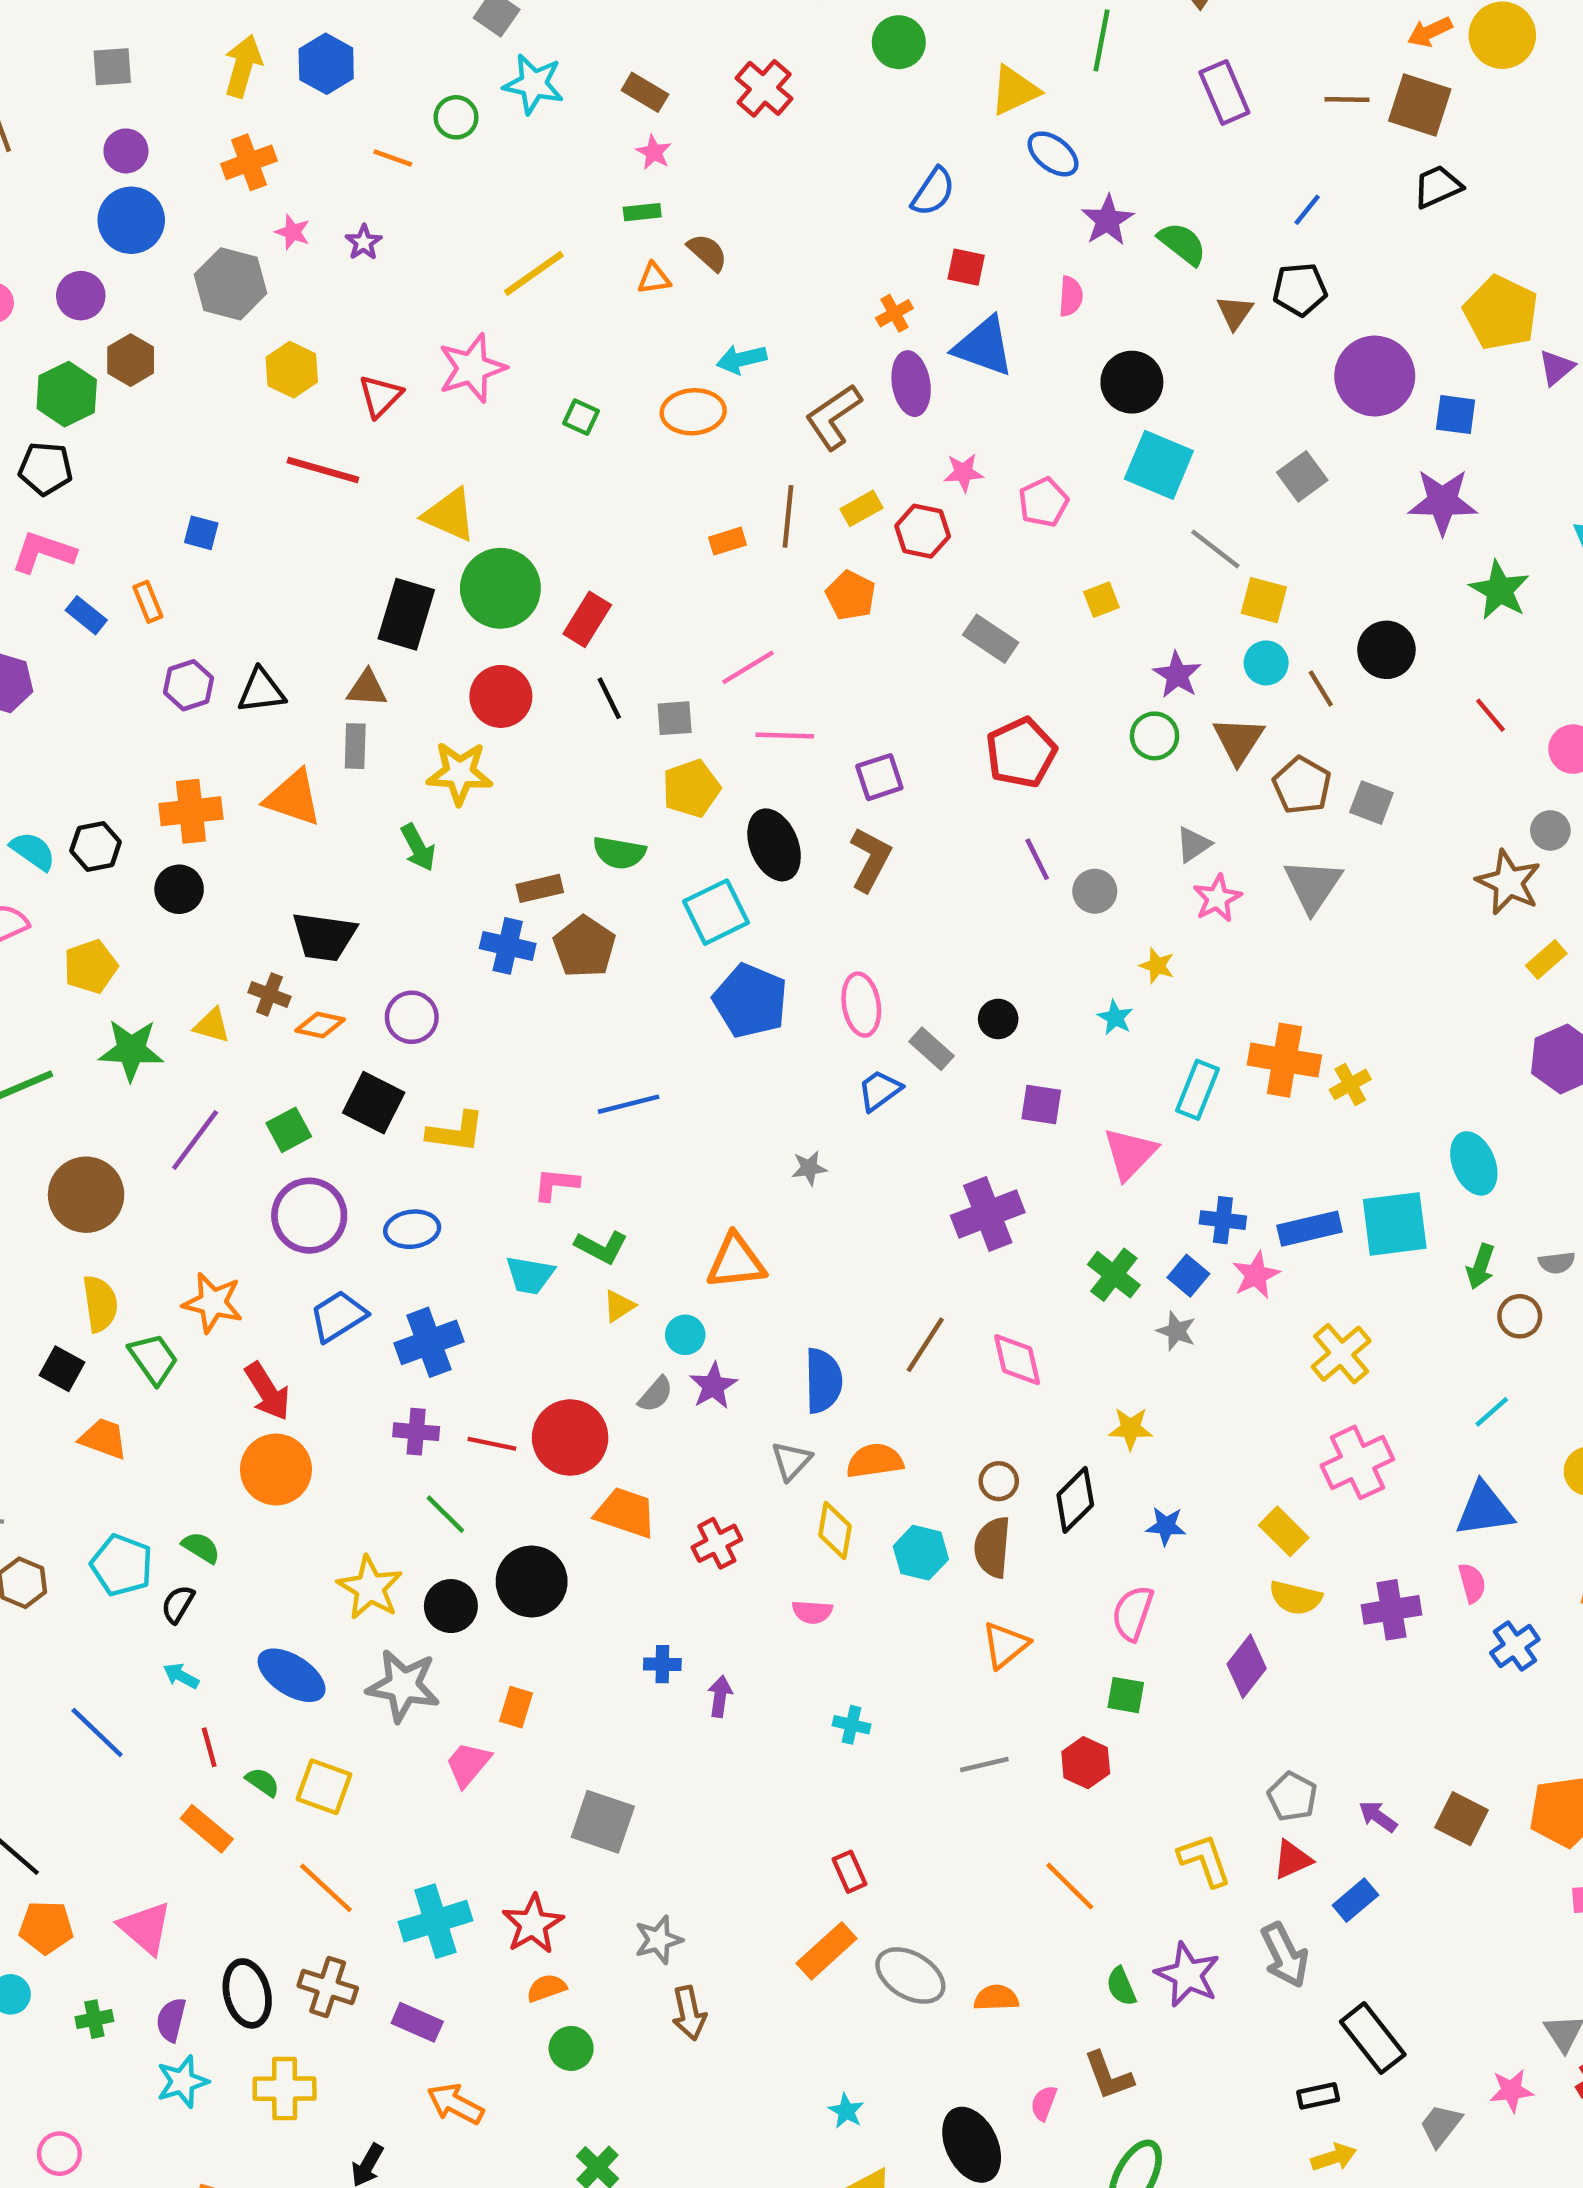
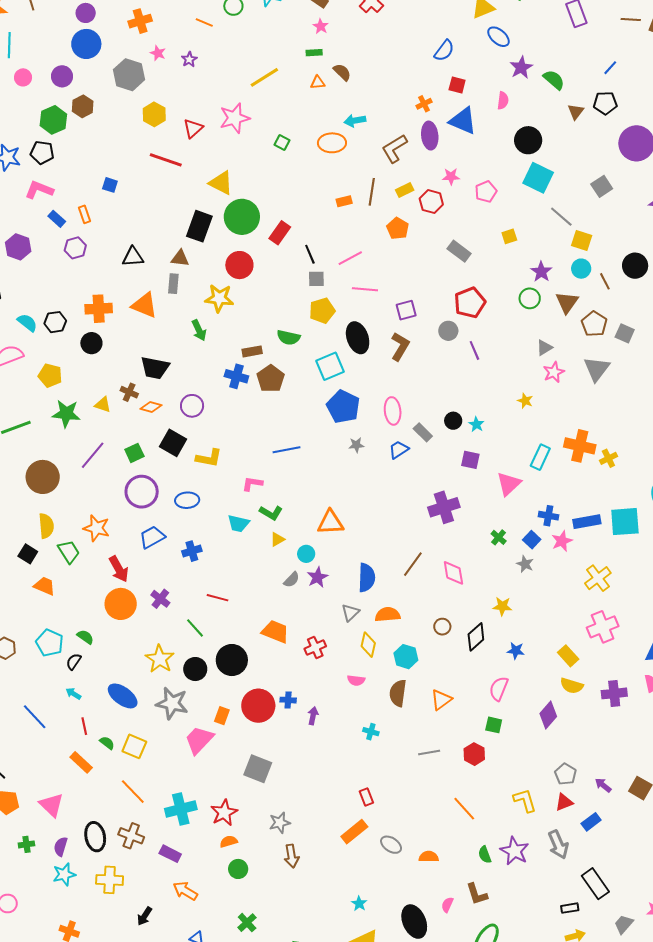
purple hexagon: (188, 685) -> (75, 248), moved
black line: (609, 698) -> (310, 254), moved
gray circle: (1095, 891) -> (448, 331), moved
yellow pentagon: (91, 966) -> (50, 375), turned 30
cyan star: (1115, 1018) -> (476, 424), moved
gray star: (809, 1168) -> (356, 445), moved
green cross: (1114, 1275) -> (499, 537), size x0.7
blue cross: (429, 1342) -> (192, 551), size x0.7
purple cross: (416, 1432) -> (160, 599), moved, turned 30
red circle: (570, 1438) -> (258, 706), moved
brown semicircle: (992, 1547) -> (398, 693), moved
pink trapezoid: (468, 1764) -> (199, 740), size x1.4
gray ellipse: (910, 1976) -> (391, 845), size x0.7

